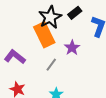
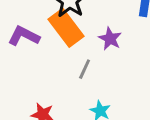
purple L-shape: (15, 57) -> (24, 36), moved

